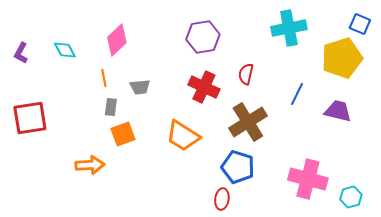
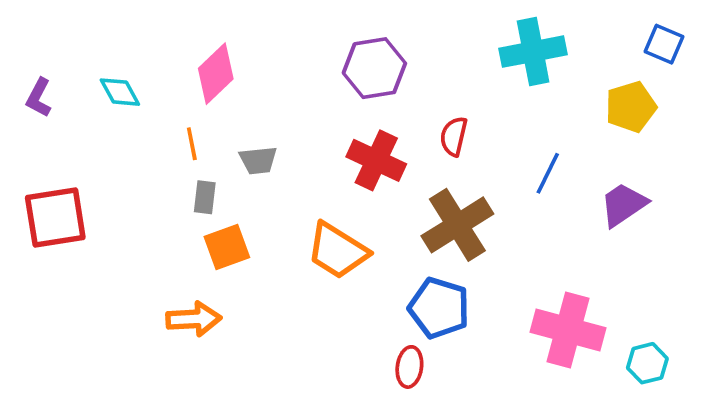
yellow pentagon: (342, 58) -> (631, 107), size x0.7
purple trapezoid: (338, 111) -> (623, 205), turned -48
orange arrow: (90, 165) -> (194, 319), moved

